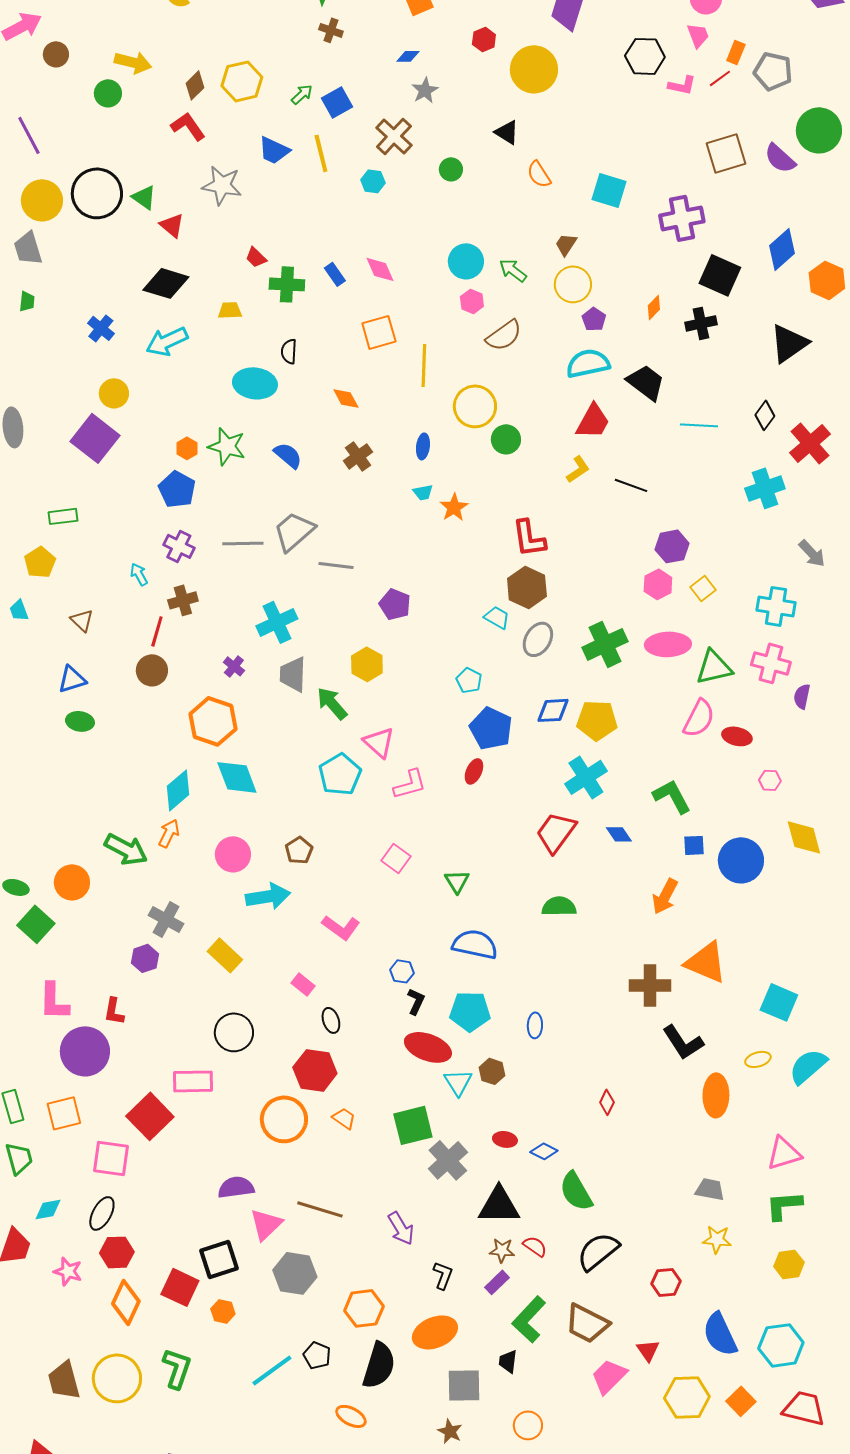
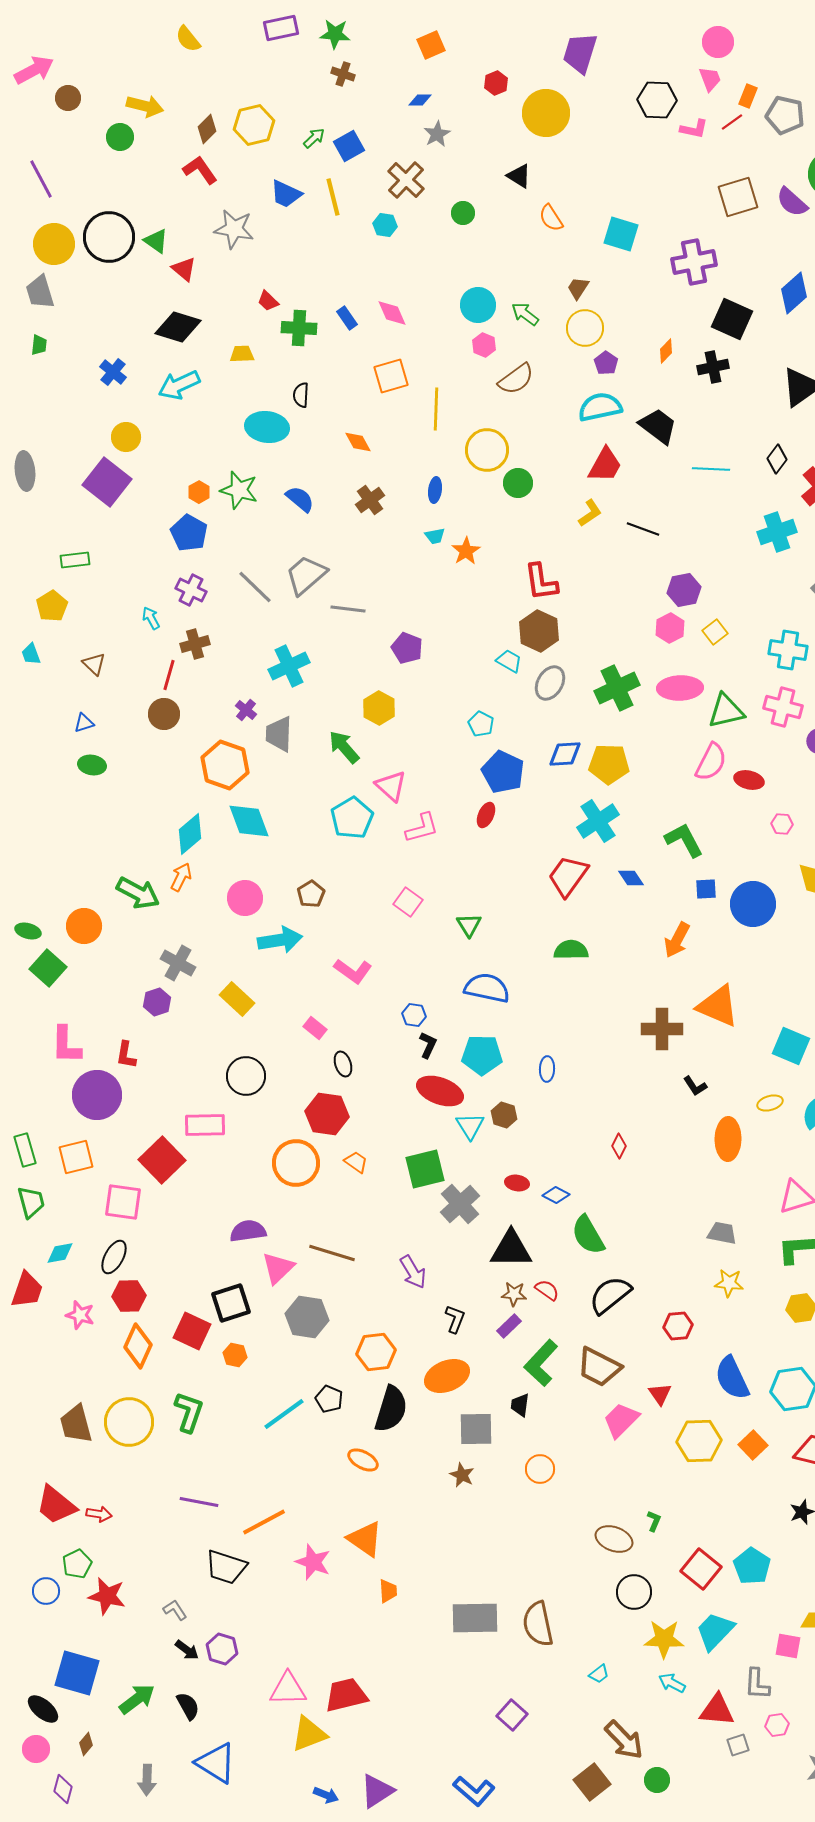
gray line: (243, 543) -> (255, 587), turned 45
gray trapezoid: (293, 674) -> (279, 734), moved
blue triangle: (72, 679) -> (84, 723), size x0.7
black L-shape: (683, 1042) -> (695, 1086), size x0.6

